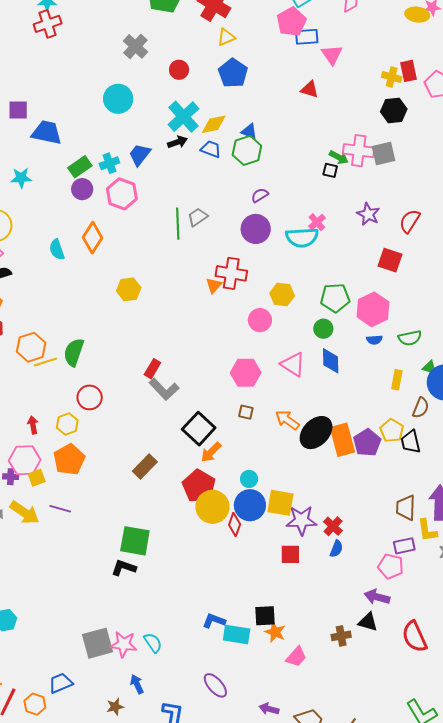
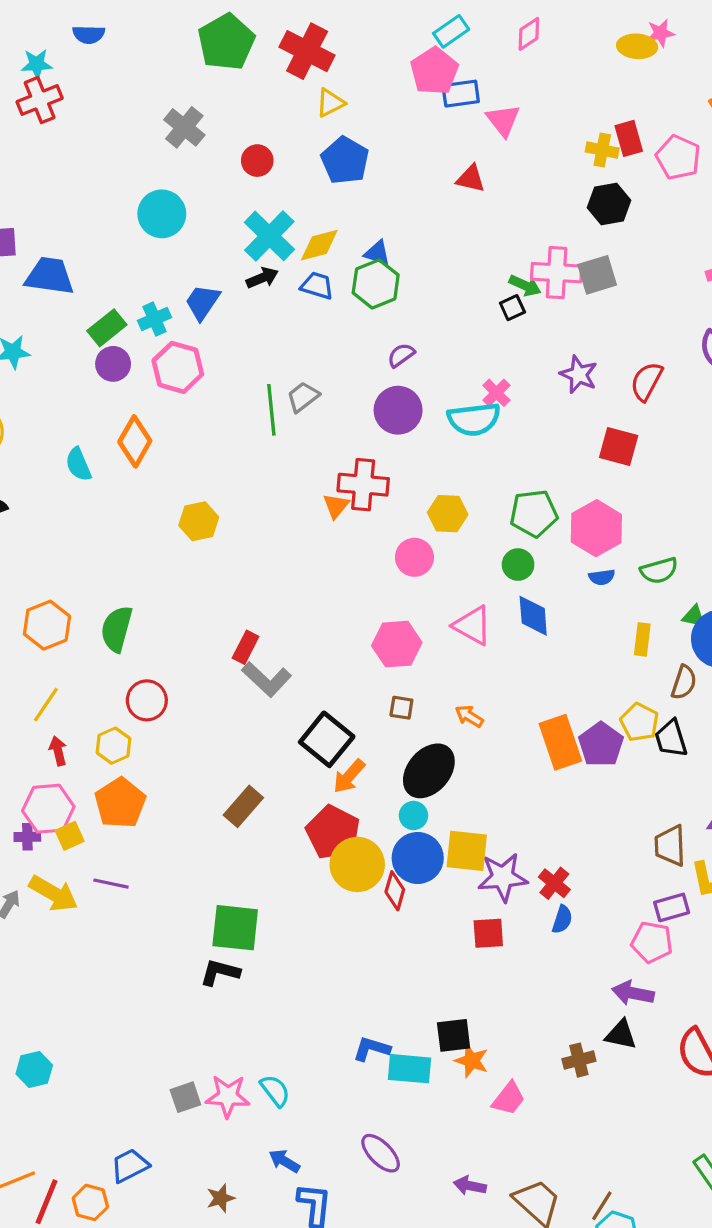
black square: (330, 170) -> (512, 308), turned -35
yellow line: (45, 362) -> (46, 705), moved, turned -35
orange arrow: (287, 420) -> (469, 716), size x0.7
black ellipse: (316, 433) -> (429, 771), moved
gray square: (98, 643) -> (185, 1097), size x0.6
blue arrow: (137, 684) -> (284, 1161), moved, turned -30

